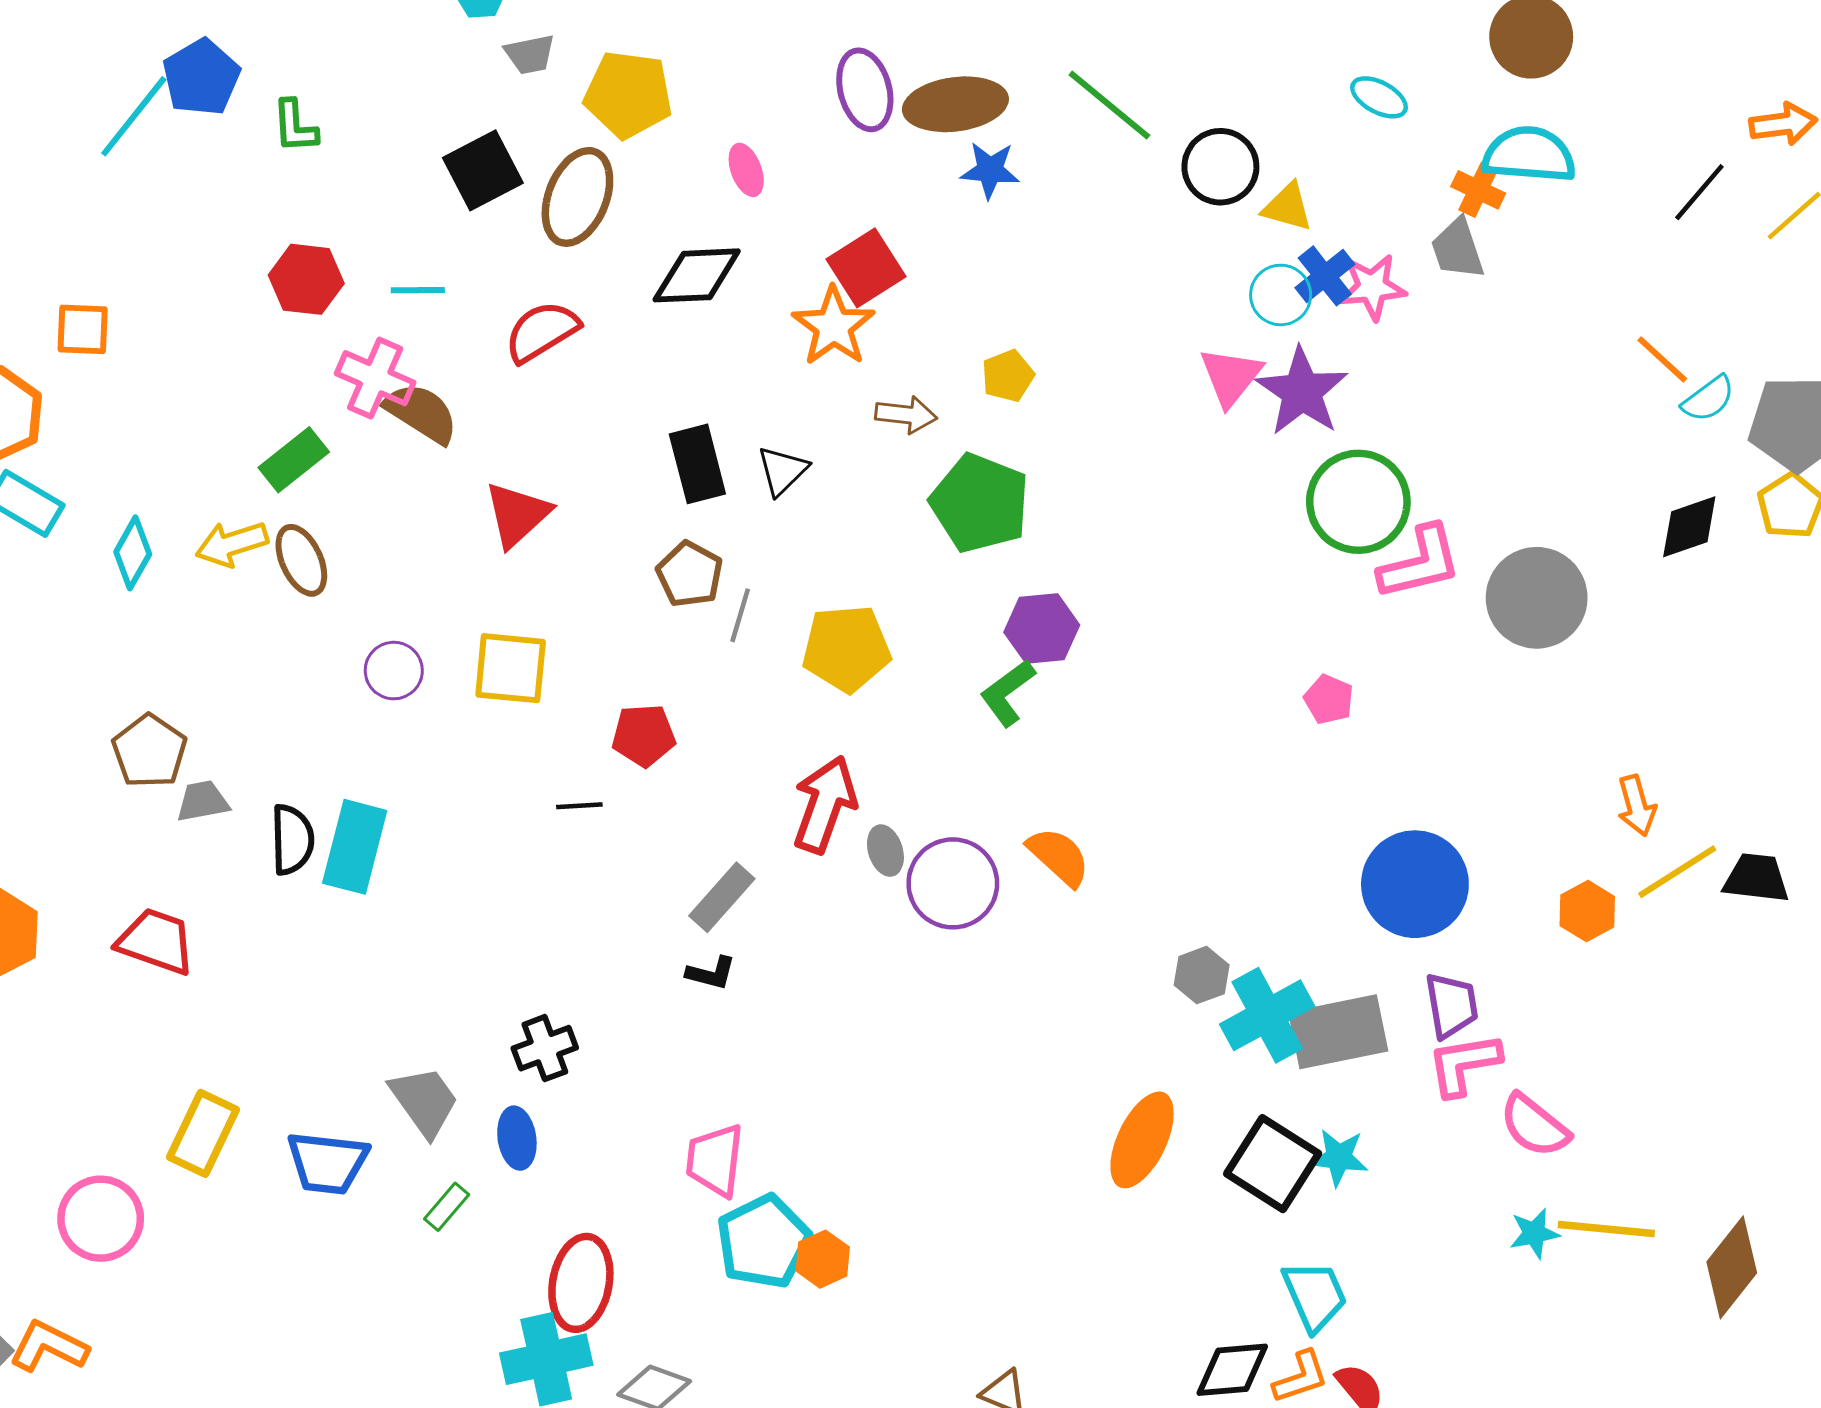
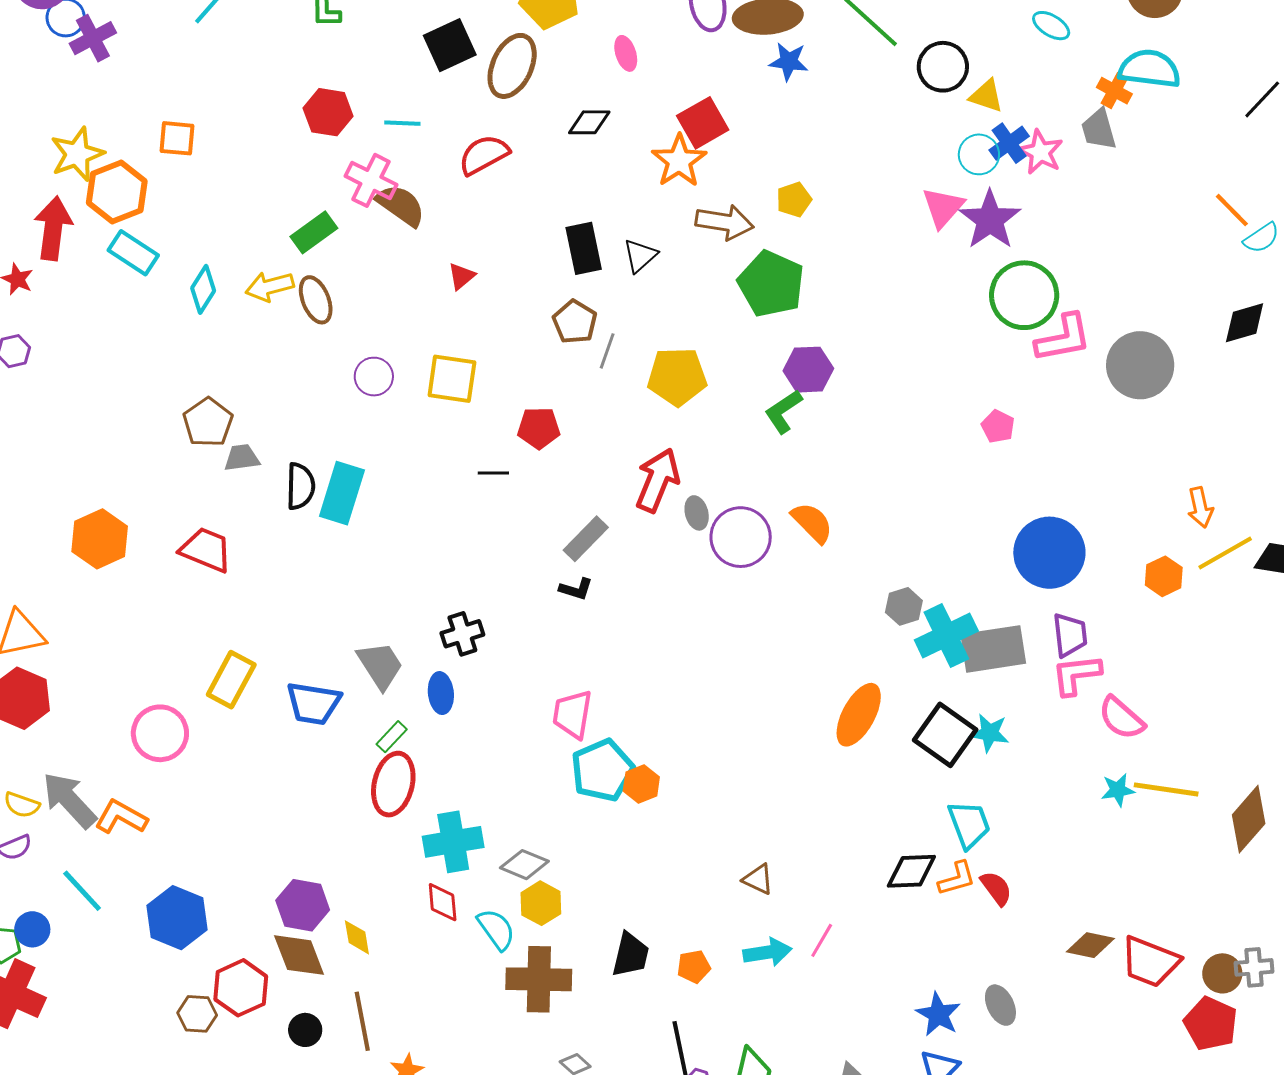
black diamond: (697, 275) -> (589, 122), size x0.7
pink star: (1372, 287) -> (1040, 152), turned 30
brown arrow: (906, 415) -> (725, 222), size x1.4
red triangle: (517, 514) -> (461, 276), size x0.6
red ellipse: (581, 1283) -> (393, 784), moved

